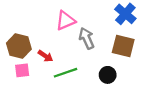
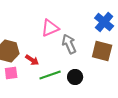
black circle: (108, 75) -> (75, 77), moved

